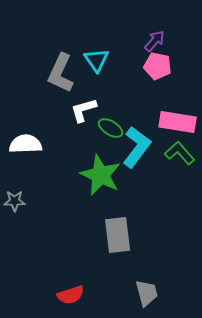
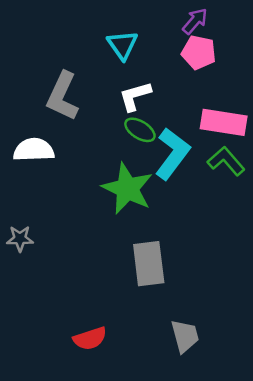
gray L-shape: (61, 73) -> (62, 96), moved
white L-shape: (84, 110) -> (135, 96), moved
gray star: (15, 201) -> (20, 239), moved

